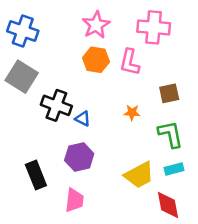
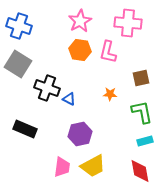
purple hexagon: (79, 157) -> (80, 134), moved
black rectangle: (36, 175) -> (25, 129), moved, turned -45
yellow trapezoid: (139, 175) -> (93, 166), moved

